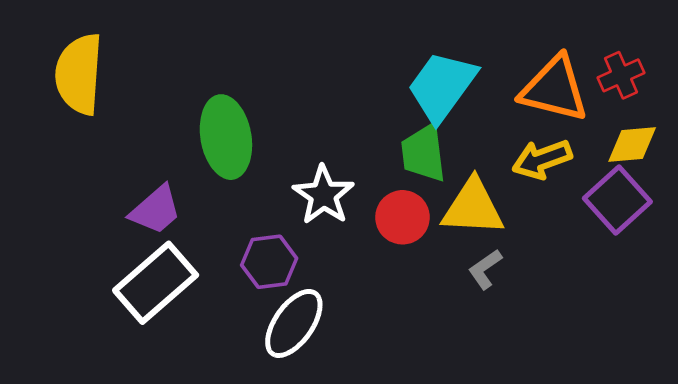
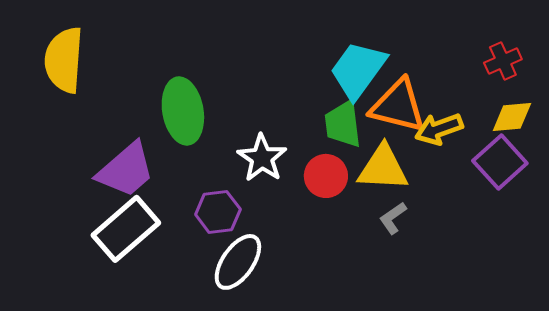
orange triangle: (554, 89) -> (398, 106), moved
purple trapezoid: (156, 210) -> (126, 170), size x1.4

